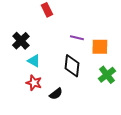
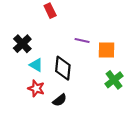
black diamond: (72, 66) -> (63, 68), moved

